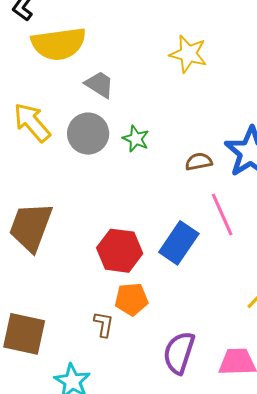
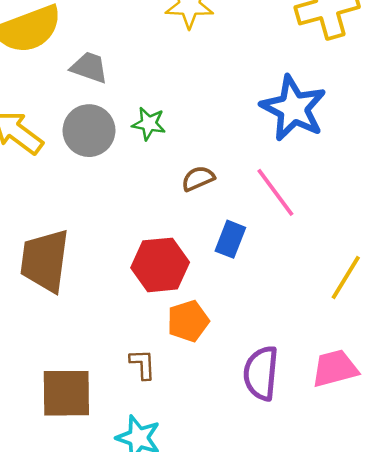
brown semicircle: (199, 162) -> (198, 179), moved
blue rectangle: (179, 243) -> (230, 239), size x0.7
brown L-shape: (104, 324) -> (143, 364), moved

